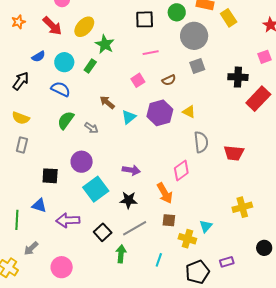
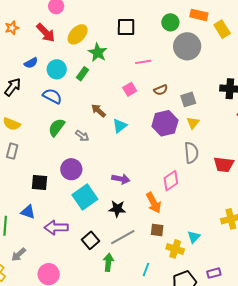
black square: (145, 19) -> (126, 27), moved
gray square: (197, 66) -> (188, 99), moved
yellow triangle: (189, 112) -> (193, 123), moved, turned 40
purple hexagon: (160, 113) -> (165, 123), moved

